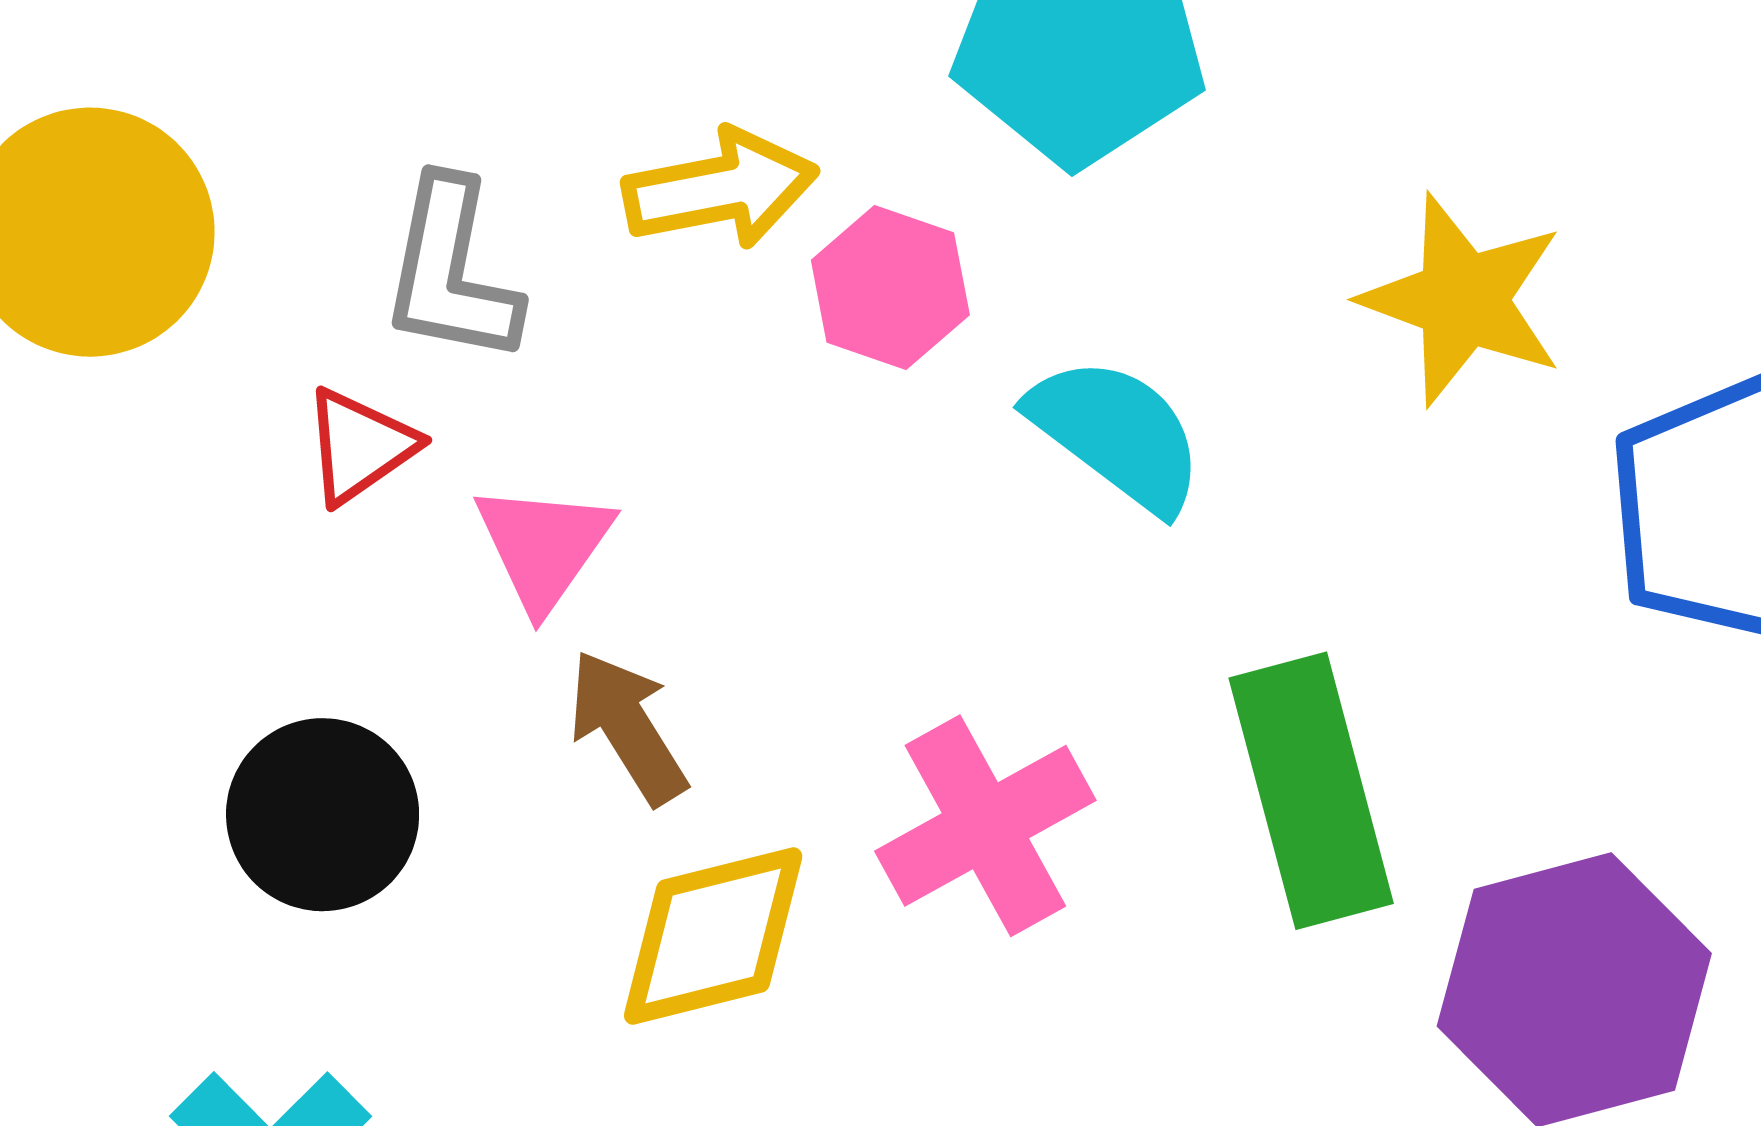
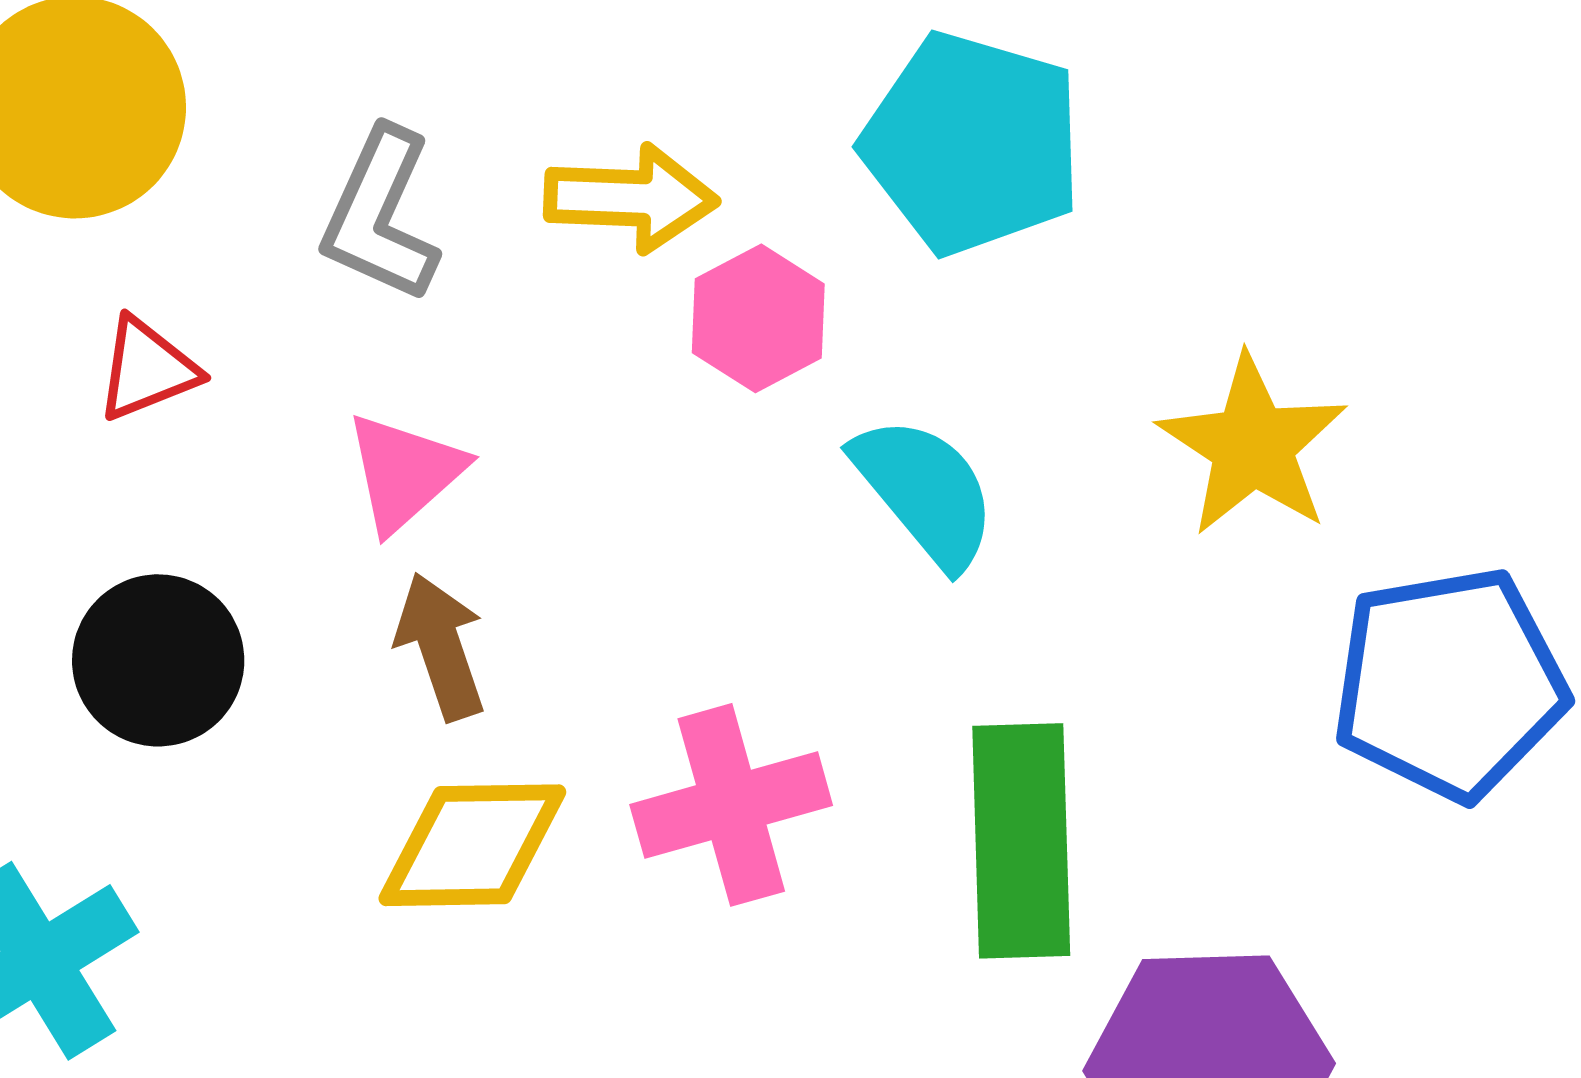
red triangle: (360, 446) -> (147, 369), moved

